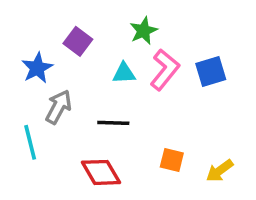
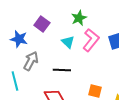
blue star: (37, 68) -> (19, 39), turned -30
cyan triangle: (124, 73) -> (68, 42), turned 48

